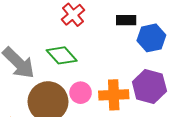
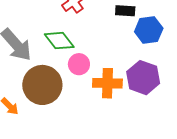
pink circle: (81, 93) -> (79, 64), moved

